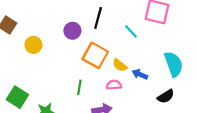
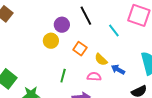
black line: (98, 18) -> (86, 16), turned -48
yellow circle: (33, 45) -> (51, 41), moved
orange square: (95, 55) -> (80, 49), size x0.6

